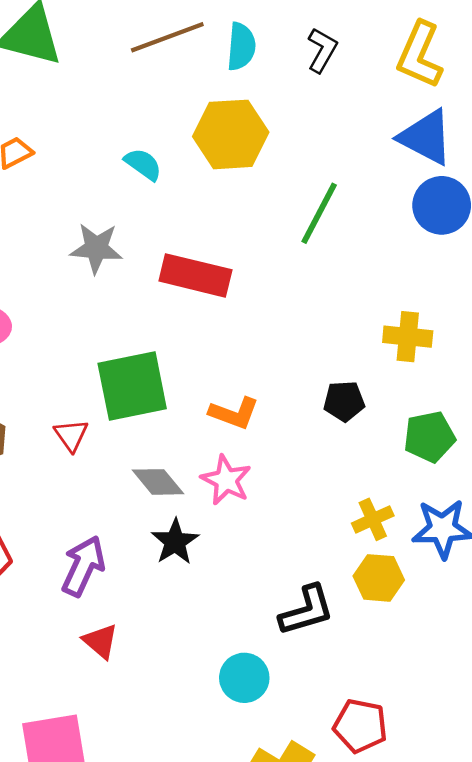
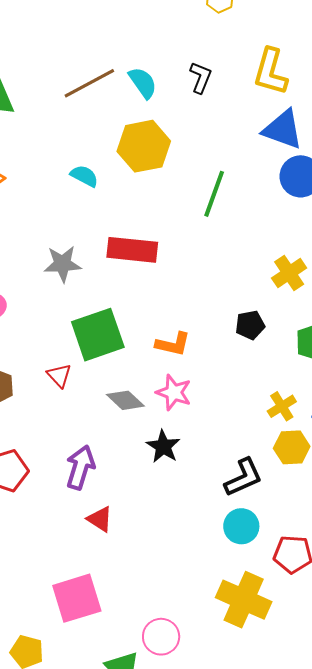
cyan semicircle: (241, 47) -> (143, 83), turned -32
gray star: (96, 248) -> (63, 264), moved
yellow cross: (408, 337) -> (289, 273), turned -32
black star: (175, 542) -> (163, 446), moved
cyan circle: (244, 678) -> (241, 526), moved

